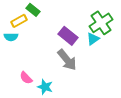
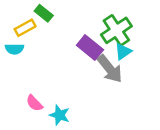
green cross: (101, 23) -> (116, 30), moved
gray arrow: (67, 60) -> (110, 69), moved

